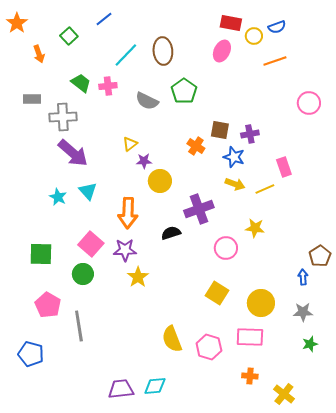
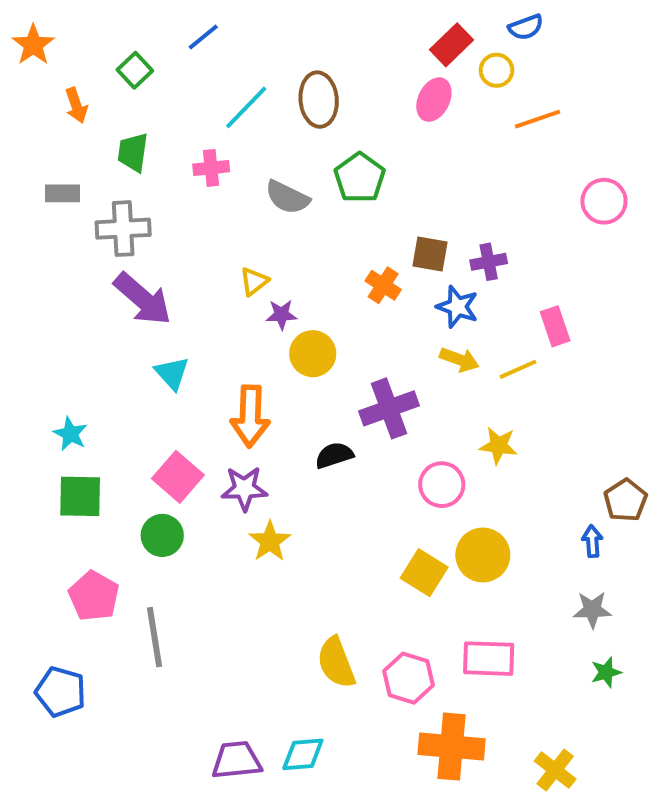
red rectangle: (231, 23) -> (452, 45), turned -55
blue semicircle: (277, 27) -> (526, 27), moved
green trapezoid: (81, 83) -> (133, 152), moved, turned -120
cyan star: (58, 197) -> (70, 434), moved
yellow circle: (261, 303) -> (483, 555), moved
orange cross: (250, 376) -> (452, 747), moved, size x2.0

